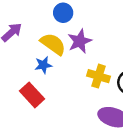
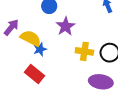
yellow semicircle: (53, 44) -> (31, 38), moved

